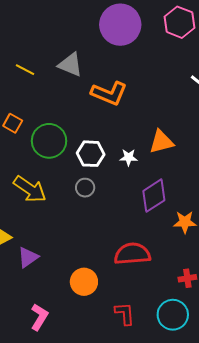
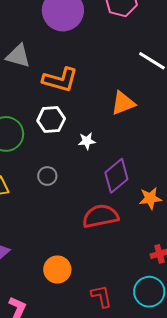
orange triangle: (161, 142) -> (123, 103), moved
white hexagon: (91, 154) -> (51, 120), moved
red semicircle: (132, 254) -> (100, 216), moved

